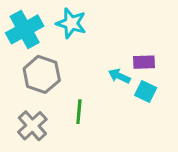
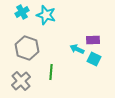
cyan cross: (25, 29) -> (22, 12), moved, size x0.6

